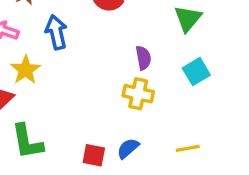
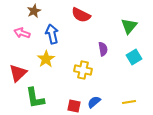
yellow star: (26, 70) -> (46, 59), moved
yellow cross: (138, 94) -> (83, 70), moved

